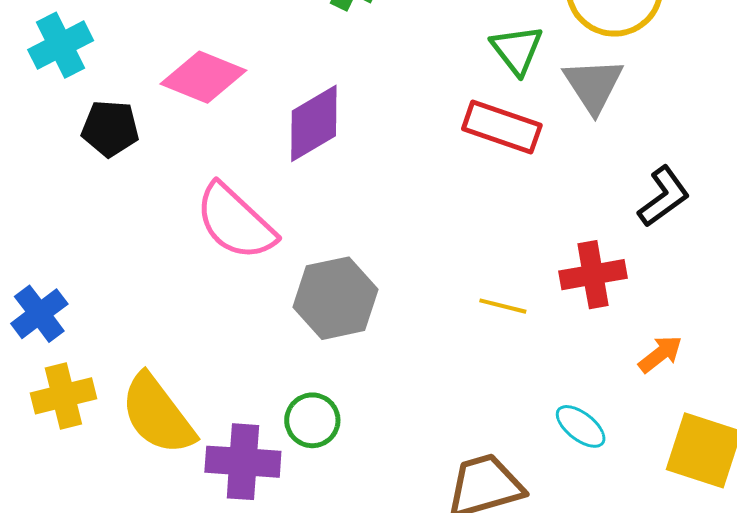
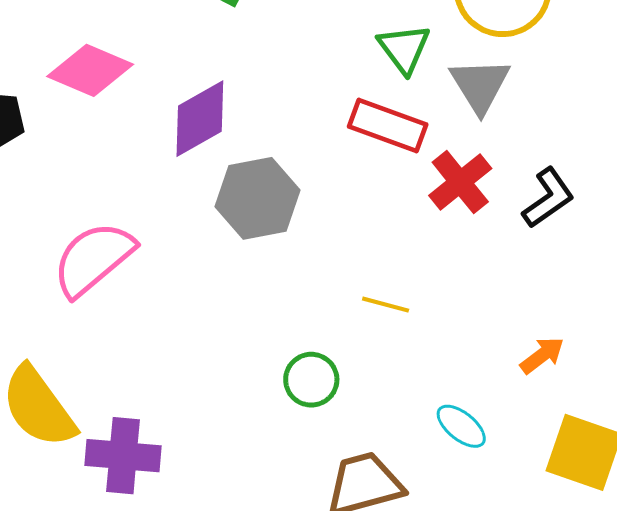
pink semicircle: (235, 222) -> (93, 259), moved, turned 96
red cross: (593, 275) -> (460, 182), moved, turned -30
gray hexagon: (336, 298) -> (258, 198), moved
green circle: (312, 420) -> (311, 380), moved

